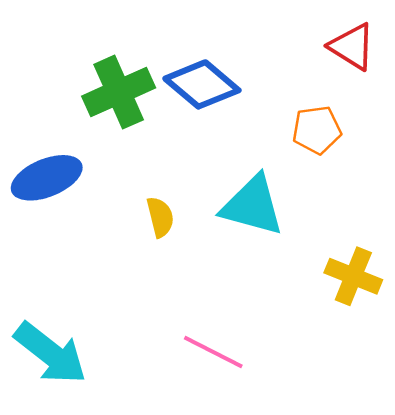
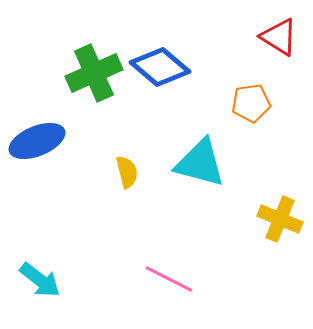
cyan arrow: (50, 353) -> (40, 280), size x0.7

